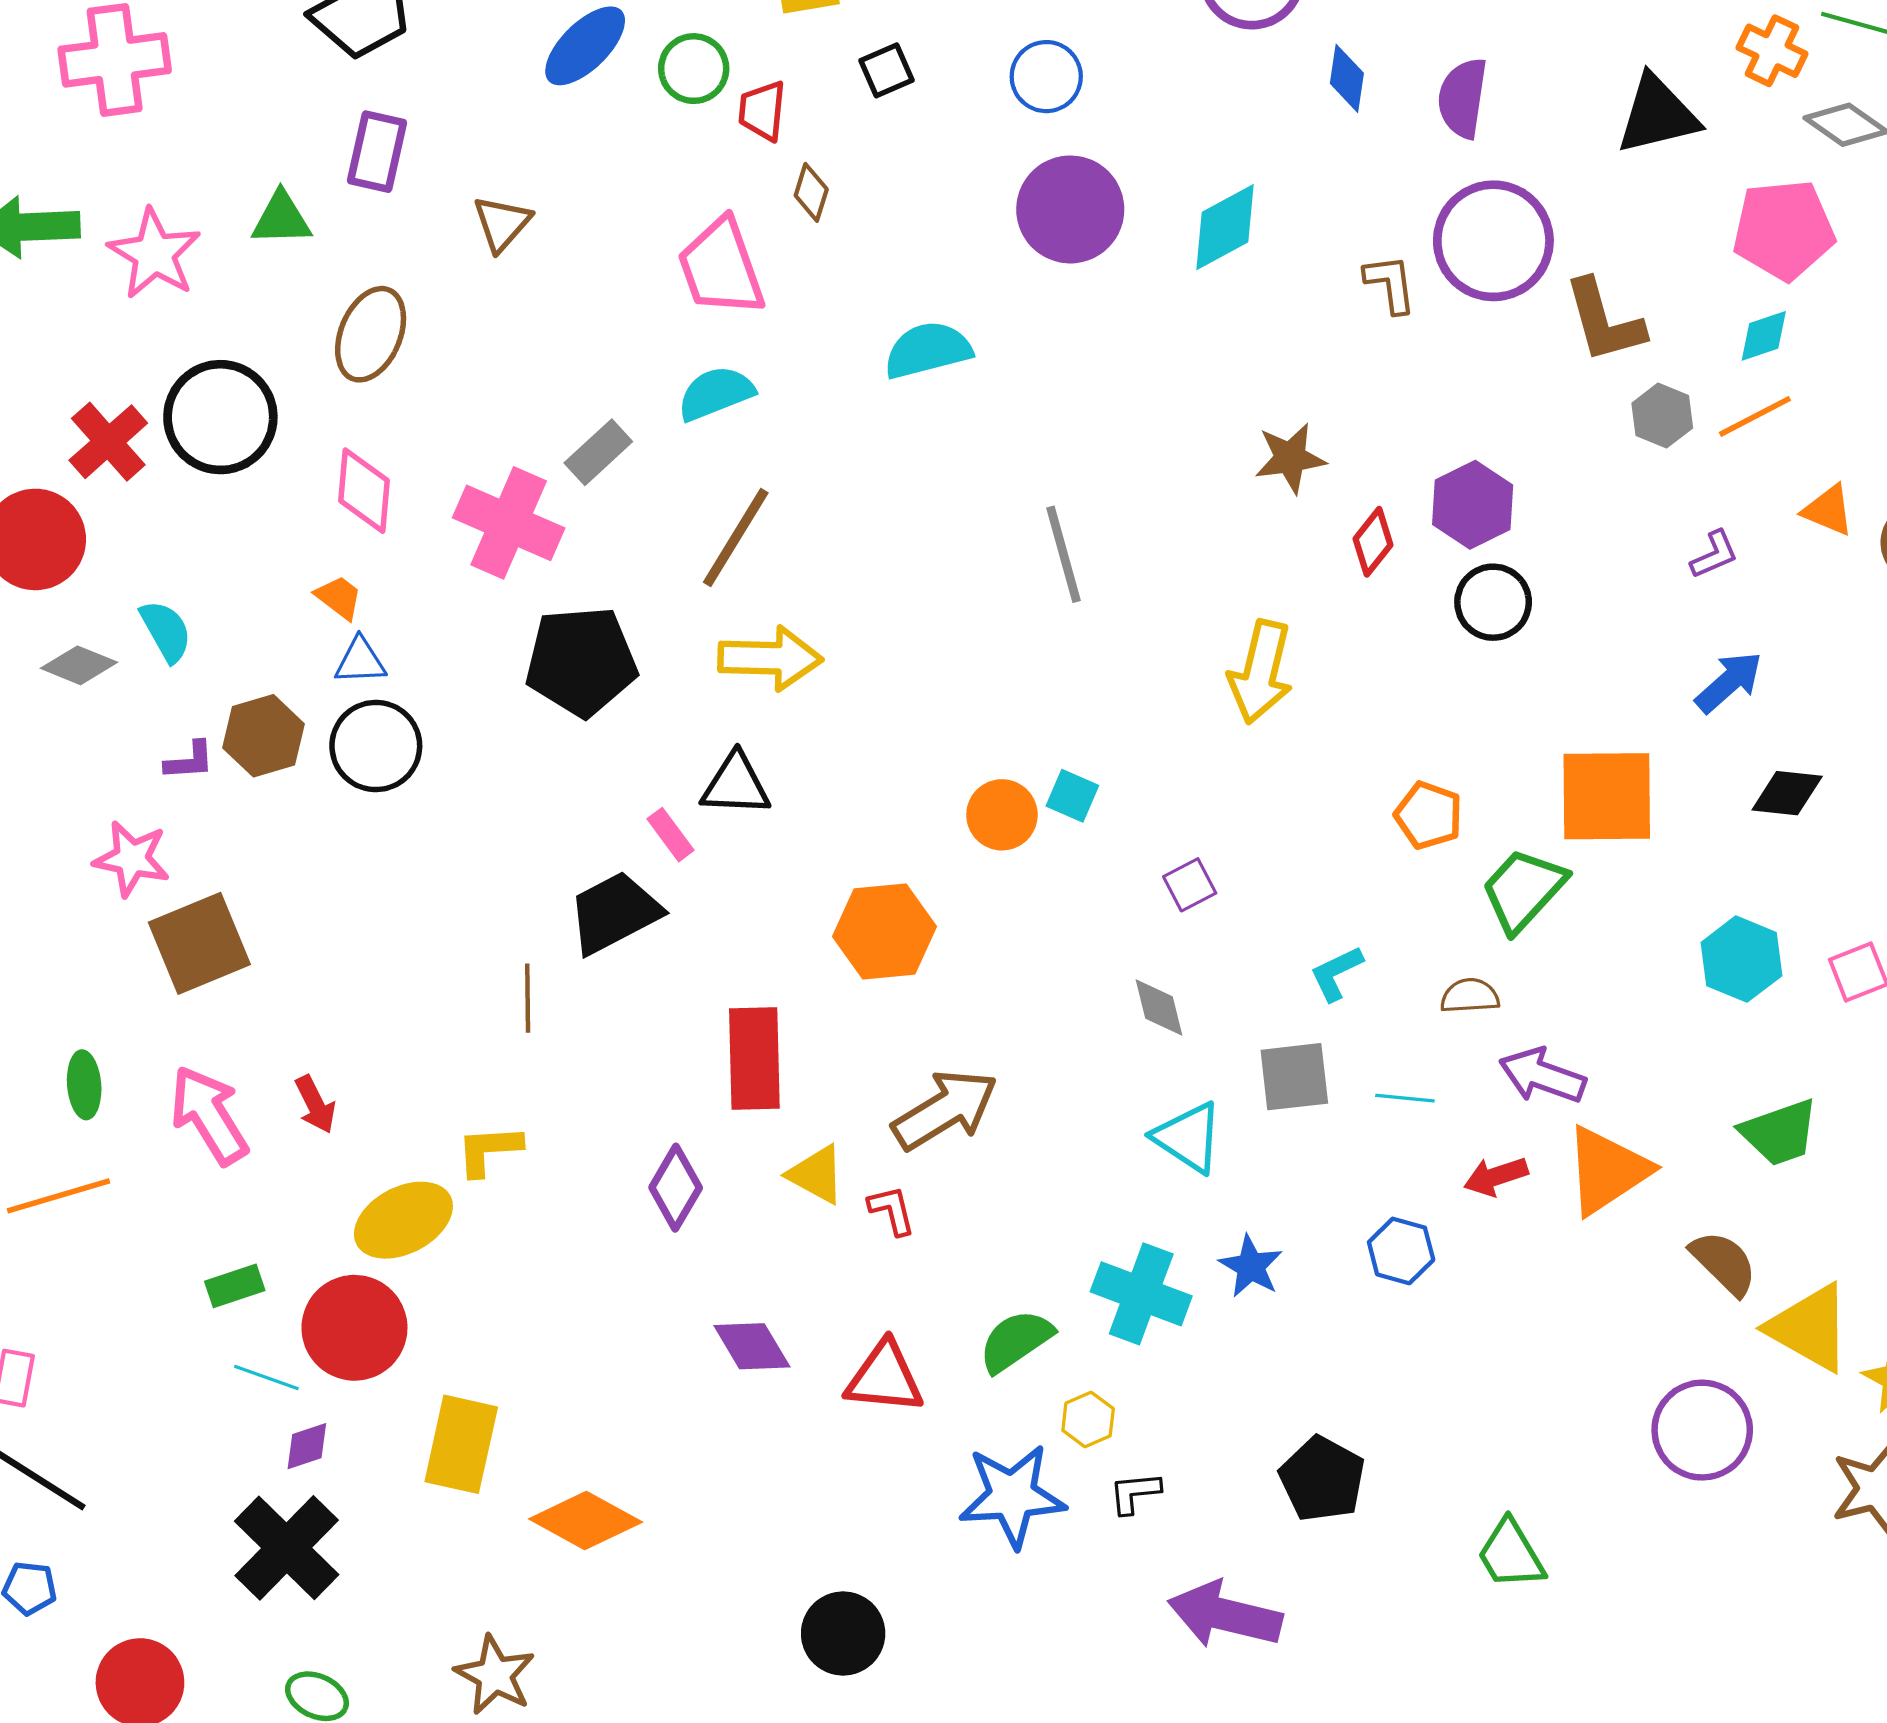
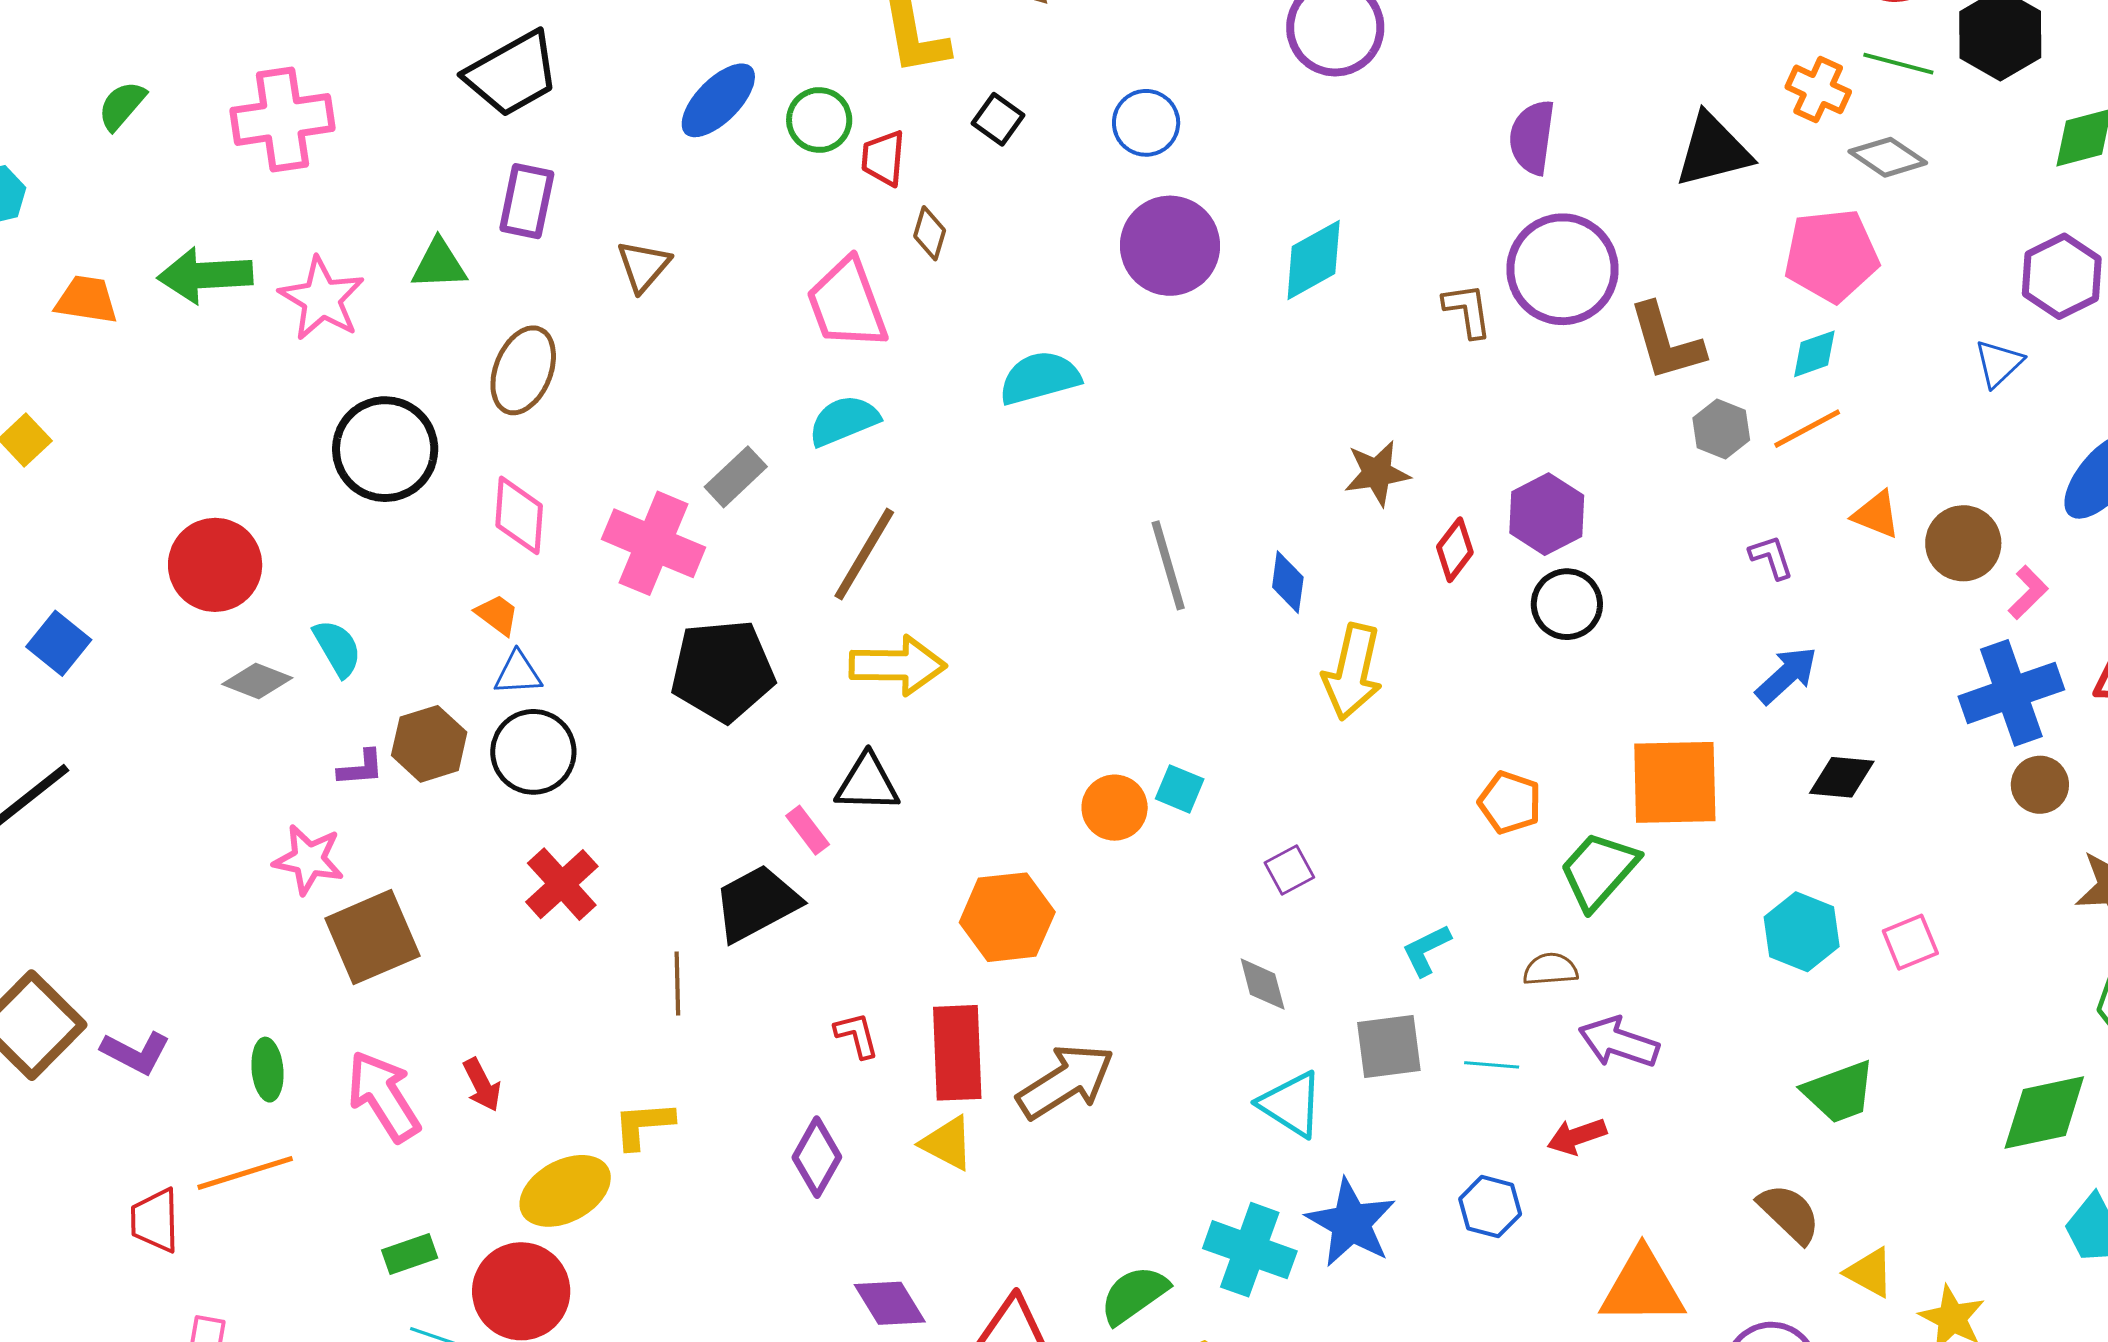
black square: (887, 70) -> (998, 119), turned -30
blue diamond: (1347, 78) -> (1288, 582), moved
red cross: (108, 442) -> (562, 884), moved
purple L-shape: (1714, 555) -> (1771, 557), turned -84
red rectangle: (754, 1059) -> (957, 1053), moved
orange triangle: (1607, 1170) -> (1642, 1287), moved, turned 34
red L-shape: (892, 1210) -> (857, 1035), moved
blue star: (1251, 1266) -> (1351, 1223), size x1.5
yellow triangle: (1810, 1328) -> (1870, 1272), size x0.6

